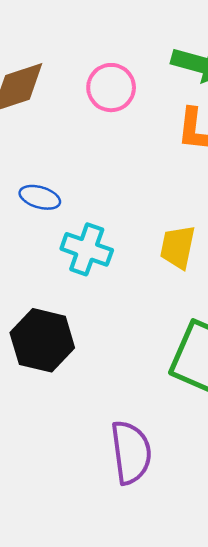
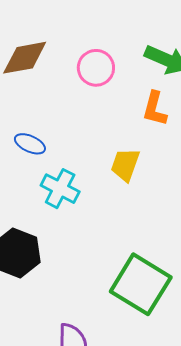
yellow trapezoid: (178, 247) -> (125, 165), moved

